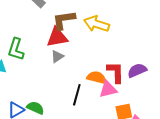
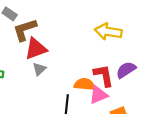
brown L-shape: (64, 20) -> (25, 30), moved
yellow arrow: (97, 24) -> (108, 32), moved

